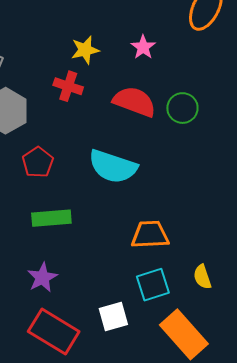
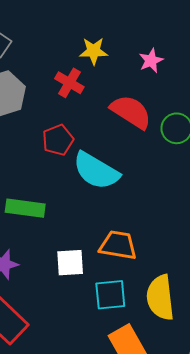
red pentagon: (38, 162) -> (58, 140), moved
yellow semicircle: (202, 277) -> (160, 298), size x1.8
white square: (113, 317) -> (70, 263), moved

